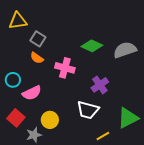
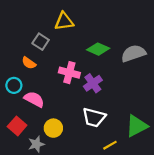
yellow triangle: (18, 21) -> (64, 21), moved
orange semicircle: (37, 58) -> (29, 63), moved
purple cross: (100, 85) -> (93, 83), moved
pink semicircle: (32, 93) -> (34, 99), turned -126

